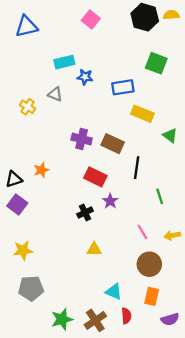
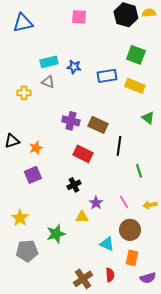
pink square: (91, 20) -> (79, 17), turned -35
cyan rectangle: (64, 62) -> (49, 62), moved
yellow cross: (28, 107) -> (24, 93), turned -32
yellow rectangle: (142, 114) -> (135, 86), moved
black triangle: (14, 179) -> (12, 141), moved
purple star: (110, 201) -> (96, 203), moved
purple square: (17, 204) -> (33, 175), moved, turned 30
yellow star: (23, 250) -> (20, 218), turned -30
cyan triangle: (114, 292) -> (107, 244), moved
green star: (62, 319) -> (56, 234), moved

